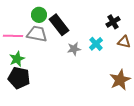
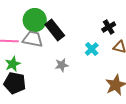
green circle: (39, 15) -> (35, 20), size x1.5
gray star: (74, 49) -> (62, 65), moved

